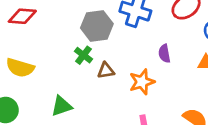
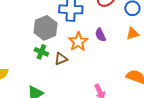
orange star: (142, 82) -> (78, 42), moved

